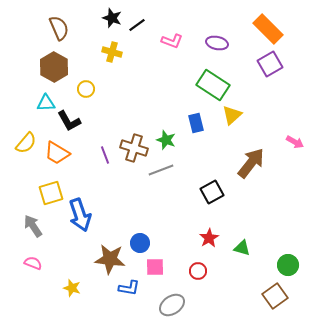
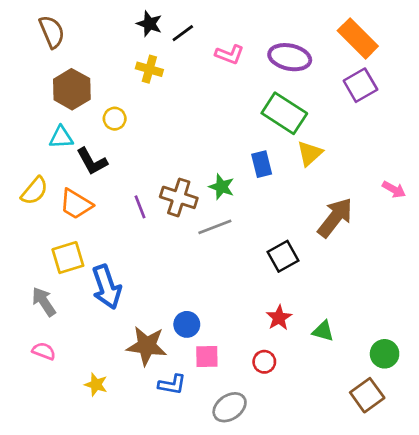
brown semicircle: (59, 28) -> (52, 32), moved
purple ellipse: (217, 43) -> (290, 57), size x1.4

